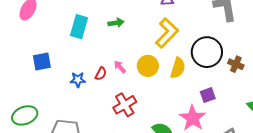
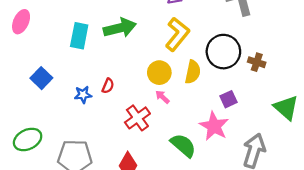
green arrow: (116, 23) -> (120, 28), size x1.8
blue square: (42, 62) -> (41, 78), turned -30
pink arrow: (120, 67) -> (162, 97), moved

